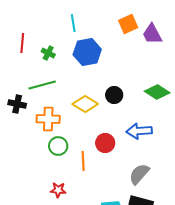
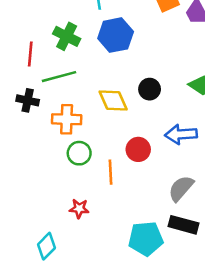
red line: (22, 43) -> (30, 54), moved
green cross: (48, 53) -> (67, 36), size x1.5
yellow diamond: (85, 104) -> (113, 100), turned 35

